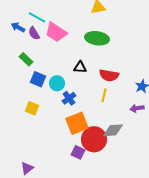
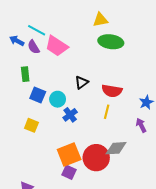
green ellipse: (97, 38) -> (111, 42), moved
green rectangle: (26, 59) -> (25, 74), turned 40
black triangle: (80, 67) -> (82, 82), turned -40
purple arrow: (137, 108) -> (141, 125), turned 72
orange square: (77, 123) -> (69, 154), moved
purple square: (78, 152) -> (69, 172), moved

